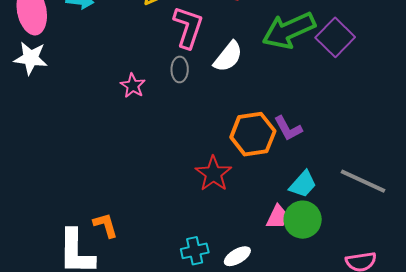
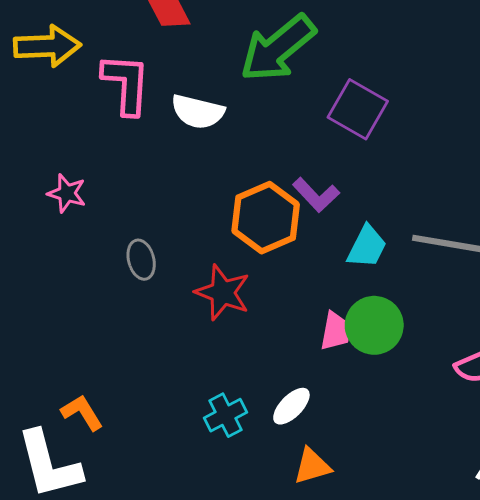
purple square: (335, 37) -> (358, 109), moved
white semicircle: (228, 57) -> (198, 112), turned 80
gray ellipse: (180, 69) -> (141, 260), moved
cyan trapezoid: (303, 184) -> (367, 247), moved

